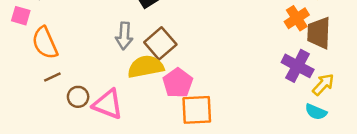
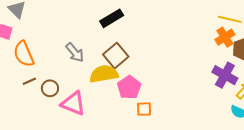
gray arrow: (124, 36) -> (75, 53), moved, turned -45
brown circle: (78, 97) -> (50, 88), moved
orange square: (197, 110) -> (144, 109), size x0.6

